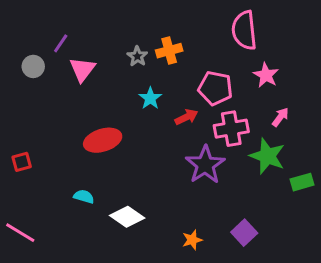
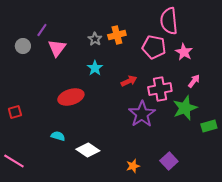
pink pentagon: (215, 88) -> (154, 47), moved
cyan star: (150, 98) -> (95, 68), moved
green star: (267, 156) -> (185, 108), turned 30

